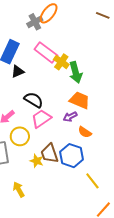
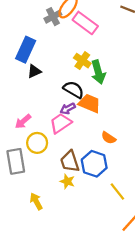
pink rectangle: (46, 52) -> (85, 23), moved
black semicircle: (34, 100) -> (74, 90), moved
orange trapezoid: (80, 100) -> (90, 103), moved
purple arrow: (70, 117) -> (68, 109), moved
yellow star: (37, 161) -> (67, 181), moved

